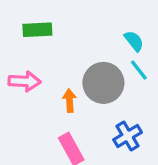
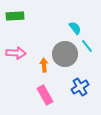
green rectangle: (37, 30) -> (15, 16), moved
cyan semicircle: (134, 41) -> (75, 28), moved

